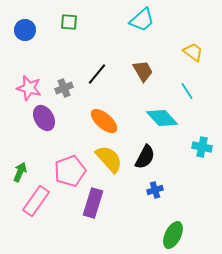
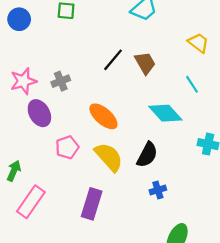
black line: (97, 74) -> (113, 60), moved
pink star: (29, 88) -> (23, 81), turned -30
pink pentagon: (70, 171) -> (67, 147), moved, size x0.7

